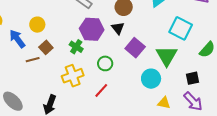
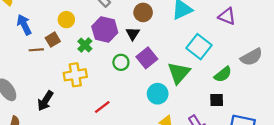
yellow circle: (37, 25) -> (66, 20), moved
green circle: (105, 63) -> (121, 62), moved
black square: (192, 78) -> (217, 100), moved
red line: (101, 90) -> (102, 107), moved

